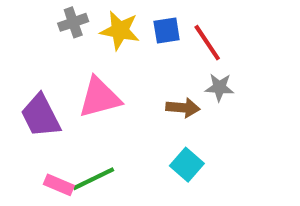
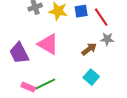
pink triangle: (100, 98) -> (48, 44), turned 45
brown arrow: (183, 108) -> (89, 49), turned -42

